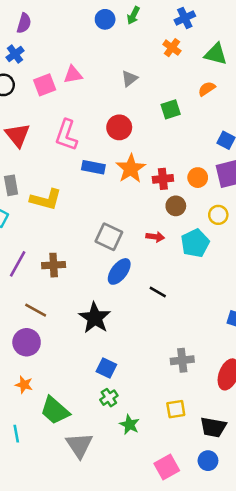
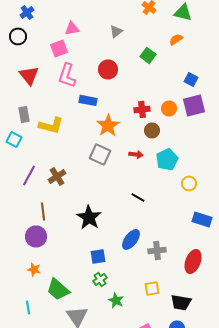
pink square: (45, 85) -> (59, 48), moved
green square: (171, 109) -> (148, 55), turned -35
orange star: (131, 169) -> (108, 125), moved
yellow circle: (218, 215) -> (189, 183), moved
brown cross: (54, 265) -> (57, 176), turned -30
blue ellipse: (119, 271) -> (131, 239), moved
brown line: (36, 310) -> (43, 211), turned 54
blue square: (106, 368) -> (98, 256), turned -35

